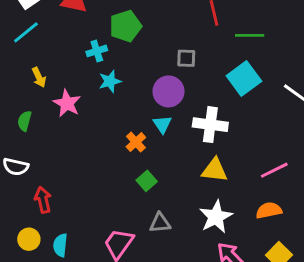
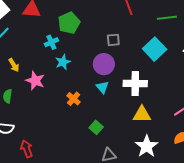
green line: (250, 35) -> (167, 18), moved
orange cross: (136, 142) -> (74, 99), moved

